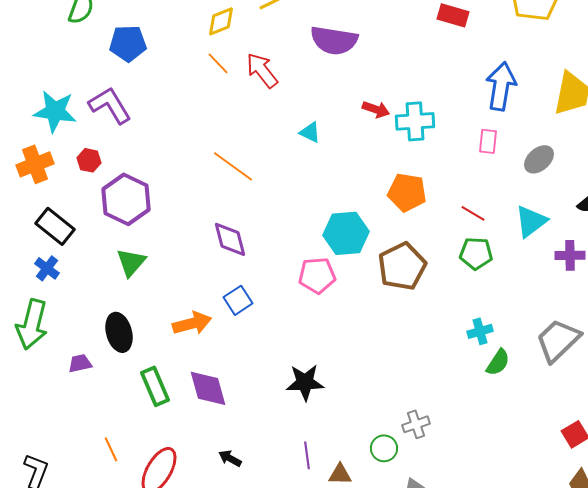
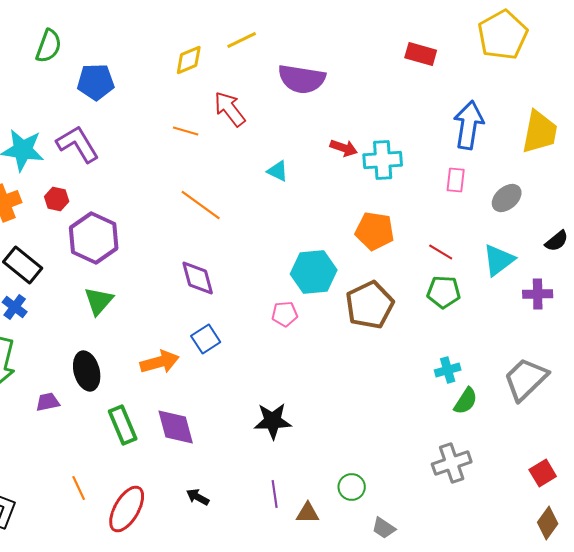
orange line: (218, 63) -> (186, 131), moved, turned -30
pink pentagon: (317, 275) -> (285, 314), size x0.7
gray cross: (416, 424) -> (452, 463), moved, size x1.4

